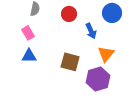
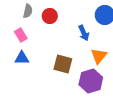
red circle: (69, 14) -> (50, 16), moved

